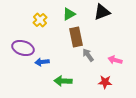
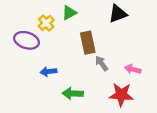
green triangle: (69, 14) -> (69, 13), moved
purple ellipse: (23, 48) -> (27, 40), moved
red star: (105, 82) -> (121, 95), size x1.5

